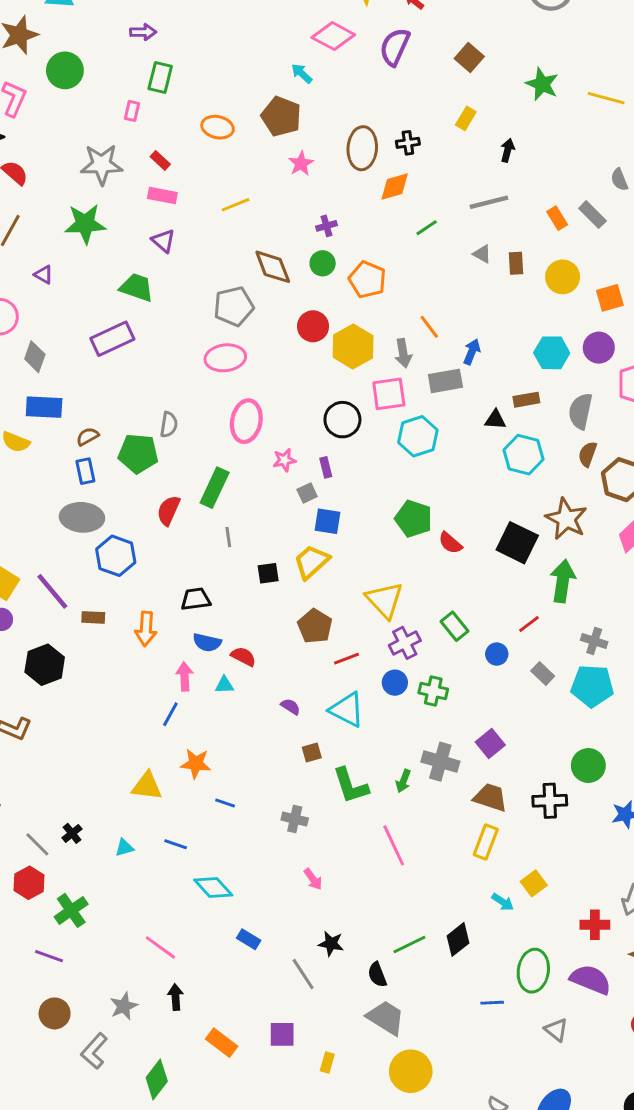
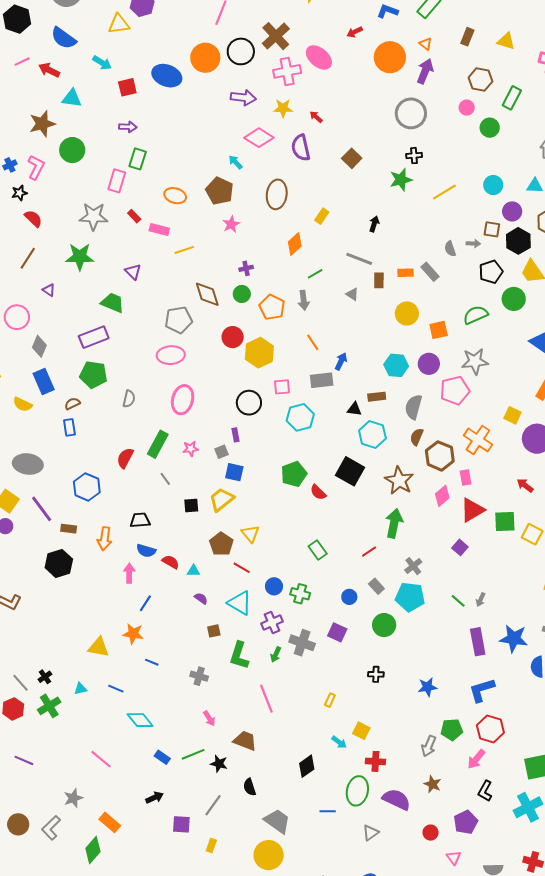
purple semicircle: (395, 47) -> (301, 148), turned -40
green star: (542, 84) -> (401, 180), turned 30
yellow line: (606, 98) -> (444, 192), turned -50
pink rectangle: (132, 111) -> (117, 181), size x1.6
yellow rectangle: (466, 118) -> (322, 216), moved
black cross: (408, 143) -> (414, 156), moved
brown ellipse: (362, 148) -> (277, 194), moved
orange diamond: (395, 187) -> (295, 244), turned -30
pink rectangle: (162, 196) -> (159, 229), moved
gray line: (489, 202) -> (359, 259), turned 32
orange rectangle: (557, 218) -> (406, 273), turned -63
brown rectangle: (516, 263) -> (379, 280), moved
gray arrow: (403, 353) -> (304, 300), moved
pink square: (389, 394) -> (282, 387), size x0.7
blue rectangle: (44, 407) -> (44, 381), turned 60
green pentagon: (138, 453) -> (93, 375), moved
pink star: (284, 460) -> (191, 449), moved
gray ellipse: (82, 517) -> (28, 464), moved
green pentagon: (414, 519) -> (294, 474), turned 30
gray line: (228, 537) -> (165, 479), turned -32
black square: (517, 543) -> (350, 471), moved
yellow triangle: (385, 600) -> (250, 534), moved, size x0.7
gray cross: (594, 641) -> (413, 566), turned 30
purple cross: (405, 643) -> (272, 622), moved
blue circle: (497, 654) -> (349, 597), moved
red line: (346, 659) -> (242, 568), turned 48
black hexagon: (45, 665) -> (59, 563), moved
cyan triangle: (224, 685) -> (193, 571), moved
blue line: (170, 714) -> (145, 603), moved
purple square: (490, 744) -> (337, 632), turned -30
green circle: (588, 765) -> (384, 625), moved
green L-shape: (351, 786) -> (239, 655), turned 32
brown trapezoid: (490, 797) -> (245, 741), moved
black cross: (550, 801) -> (376, 674), size x0.7
yellow rectangle: (486, 842) -> (330, 700), size x0.6
yellow square: (534, 883) -> (361, 731), turned -30
green cross: (71, 910) -> (49, 706), moved
red cross: (595, 925) -> (375, 761), moved
green line: (409, 945) -> (193, 754), moved
gray line: (303, 974) -> (213, 805), moved, turned 65
black arrow: (176, 997) -> (154, 797), moved, turned 66
brown circle: (55, 1013) -> (18, 824), moved
gray trapezoid: (386, 1018) -> (277, 821), moved
gray triangle: (556, 1030) -> (371, 833), turned 42
orange rectangle: (222, 1043) -> (110, 822), moved

